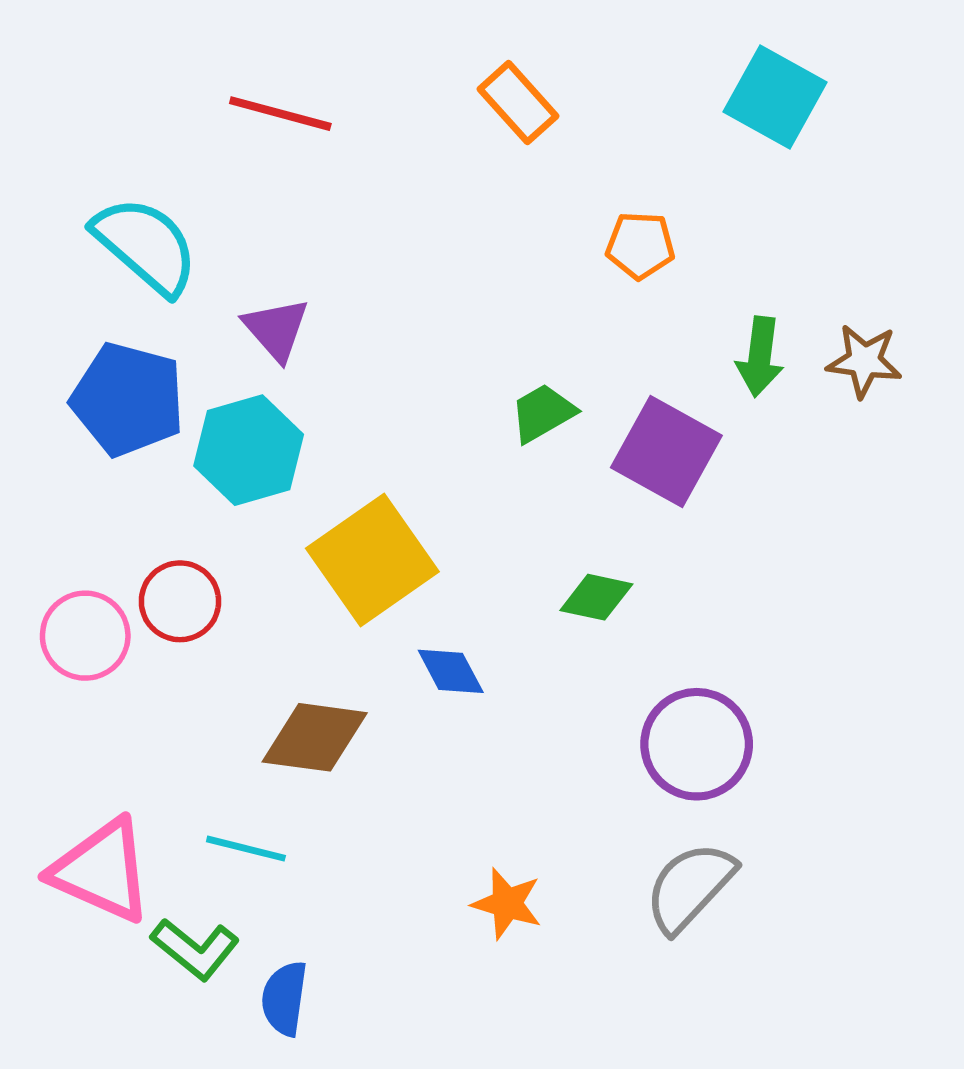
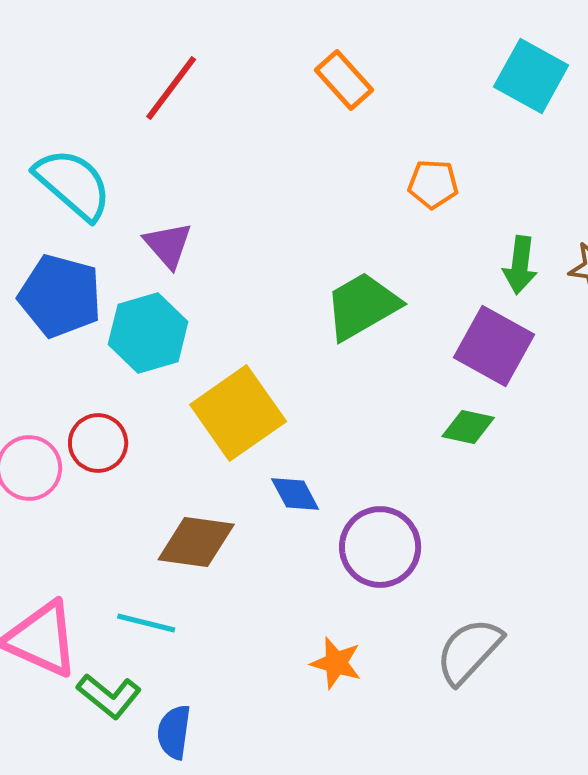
red line: (280, 114) -> (171, 88), turned -68
green trapezoid: (543, 413) -> (362, 306), size x1.6
purple square: (666, 452) -> (494, 346), moved
green diamond: (596, 597) -> (468, 427), moved
purple circle: (697, 744) -> (380, 547), moved

